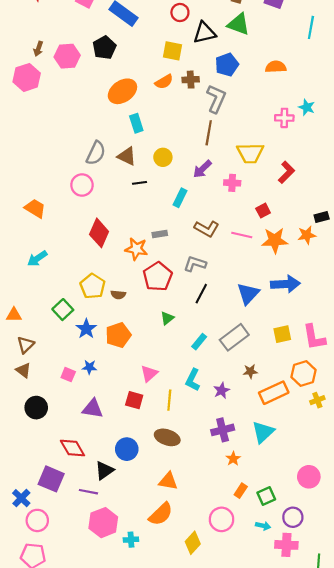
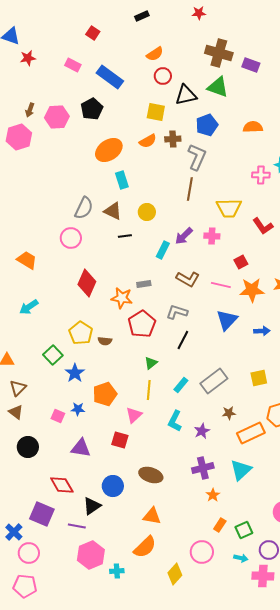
purple arrow: (202, 169) -> (184, 236), moved
red L-shape: (286, 172) -> (263, 226), turned 100
blue arrow: (285, 284) -> (262, 331), size x0.6
blue triangle: (248, 294) -> (227, 320), moved
orange pentagon: (118, 335) -> (105, 394), moved
yellow line: (169, 400) -> (149, 390), moved

